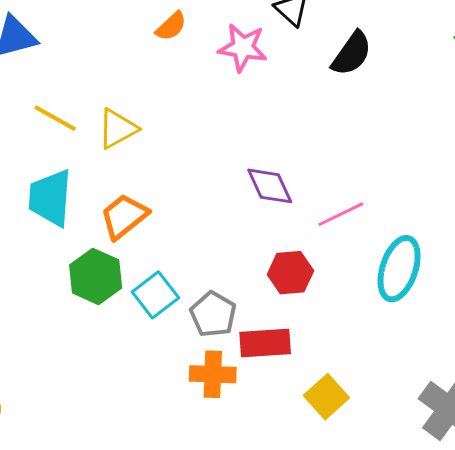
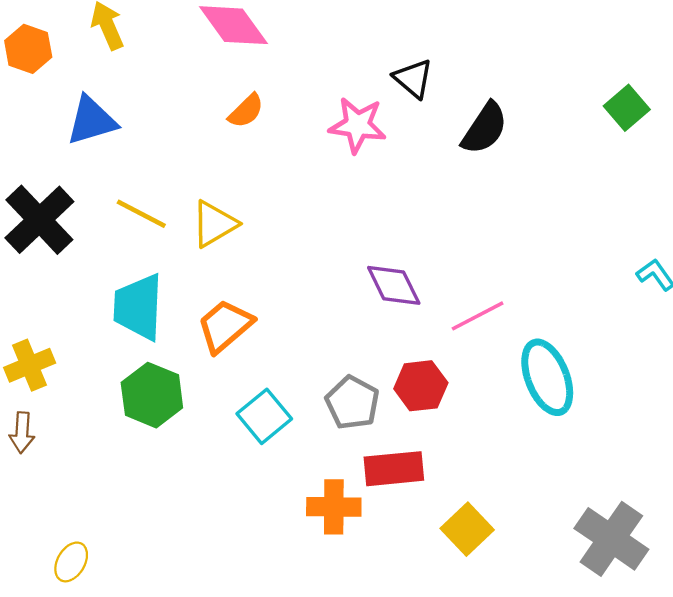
orange semicircle: (171, 26) -> (246, 111), moved
cyan ellipse: (399, 269) -> (547, 377), turned -38
green hexagon: (96, 276) -> (152, 395), moved
gray pentagon: (213, 314) -> (352, 403), moved

